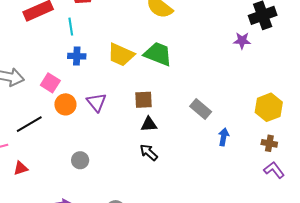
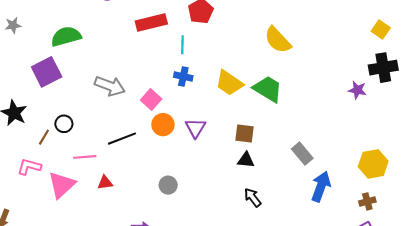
blue arrow: (223, 137) -> (321, 187), size x1.6
brown cross: (269, 143) -> (367, 201), turned -35
black arrow: (149, 152) -> (253, 197), moved

